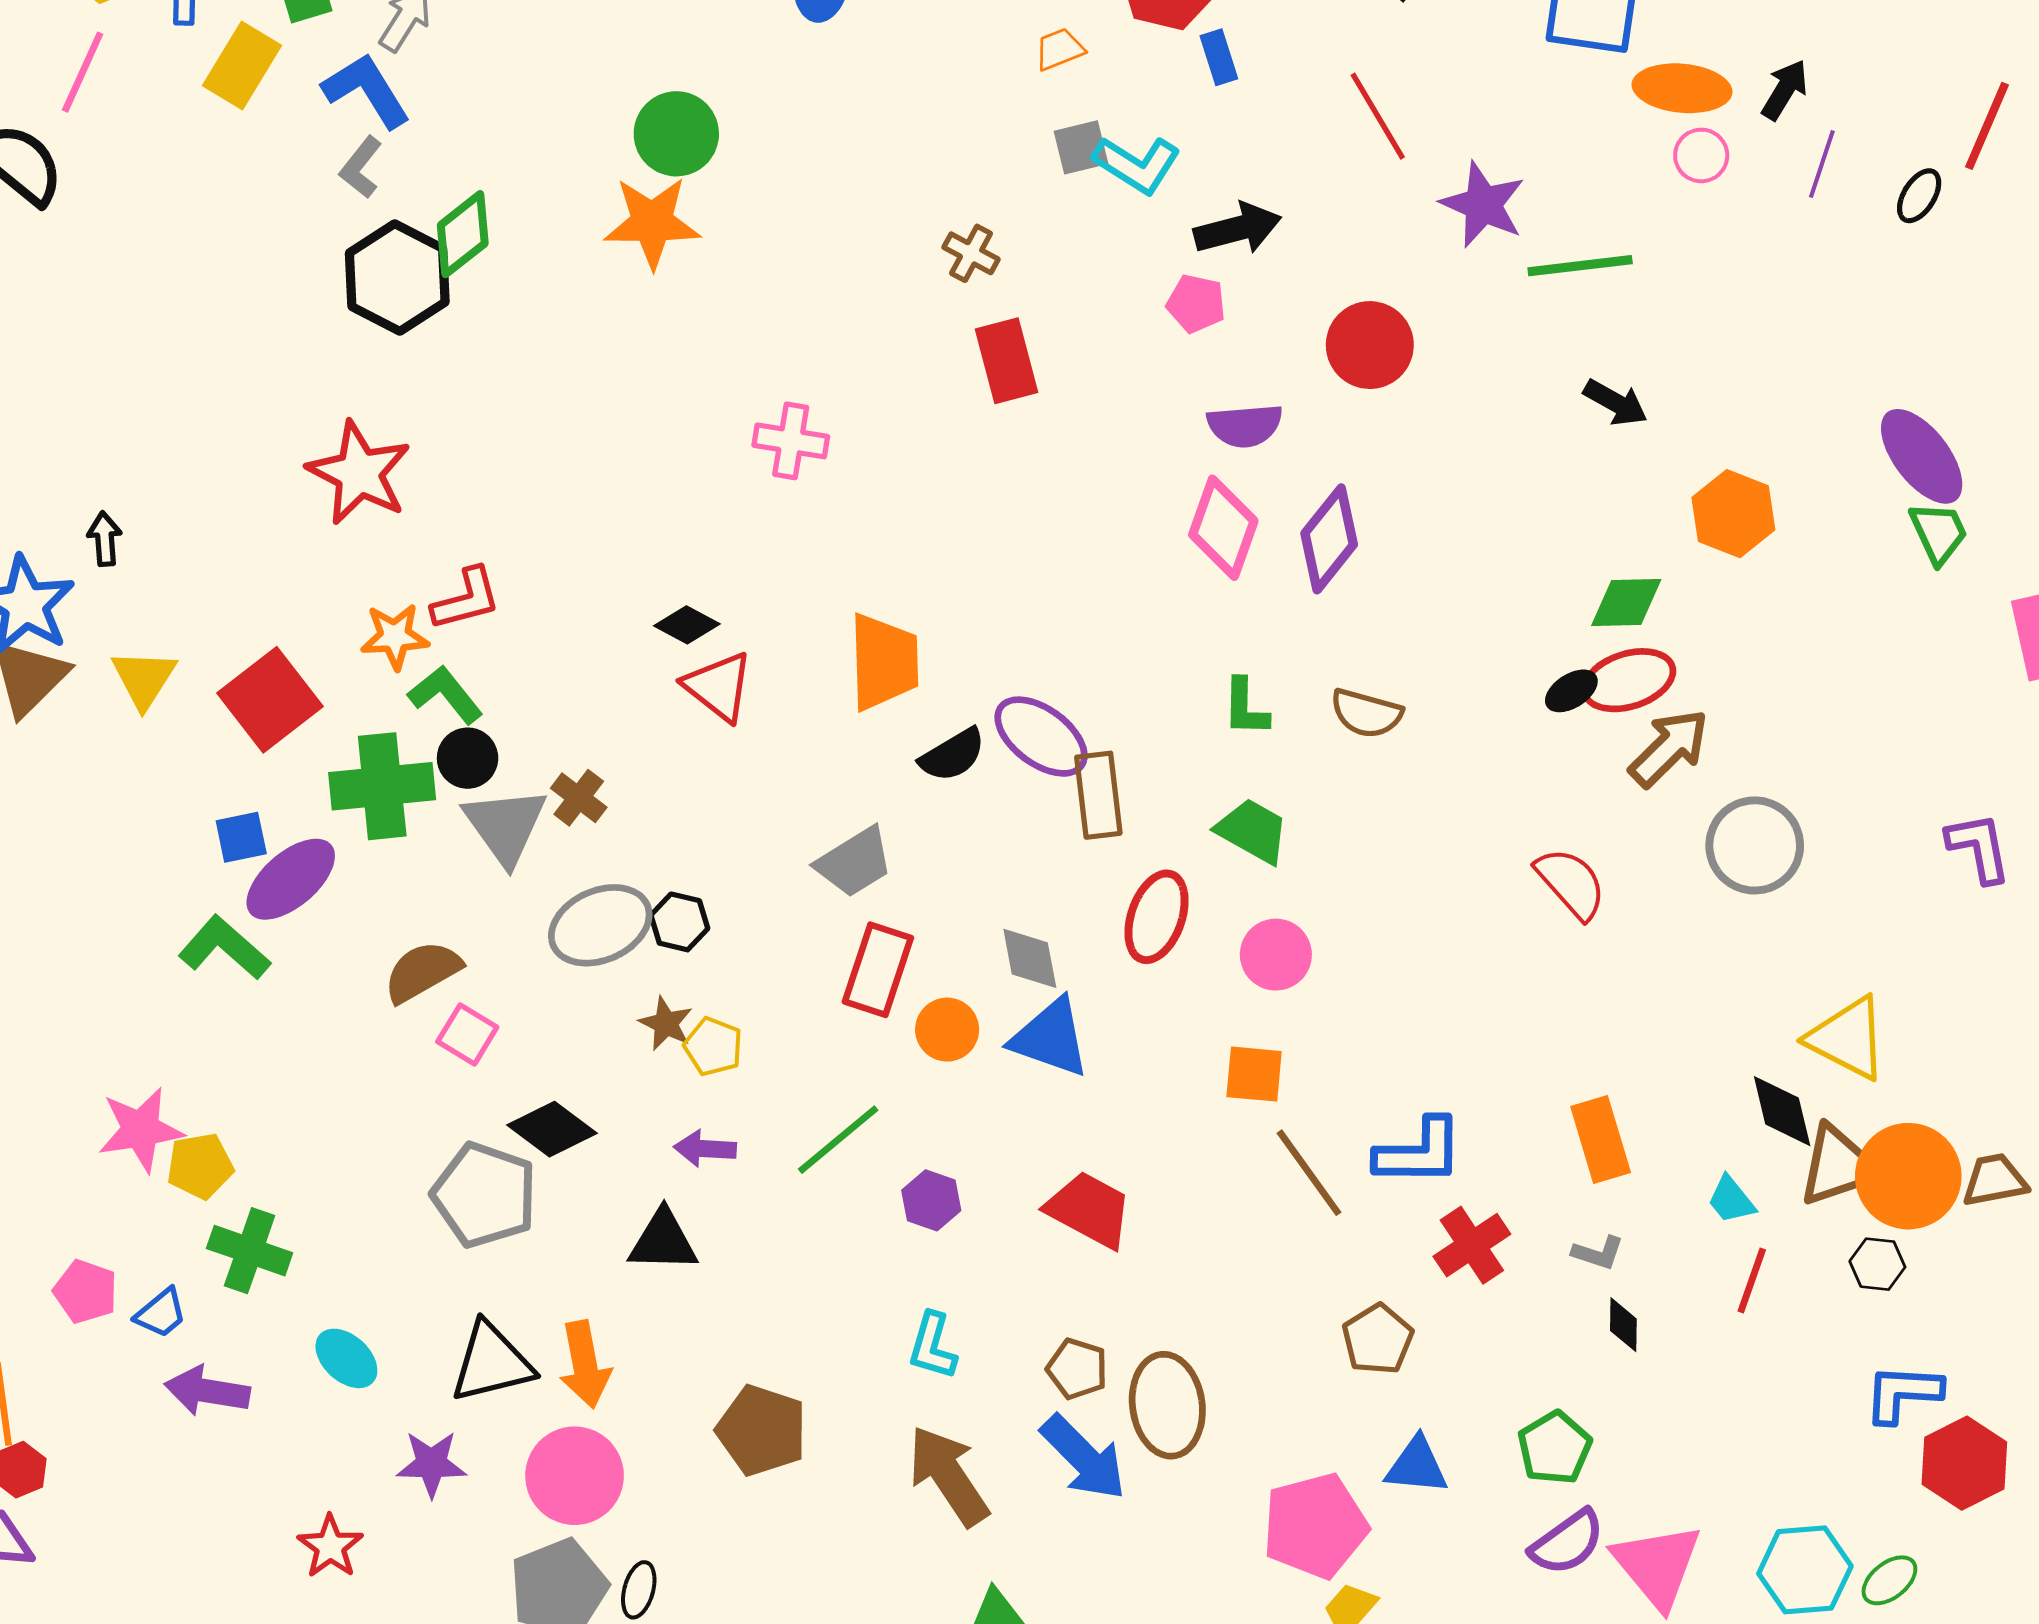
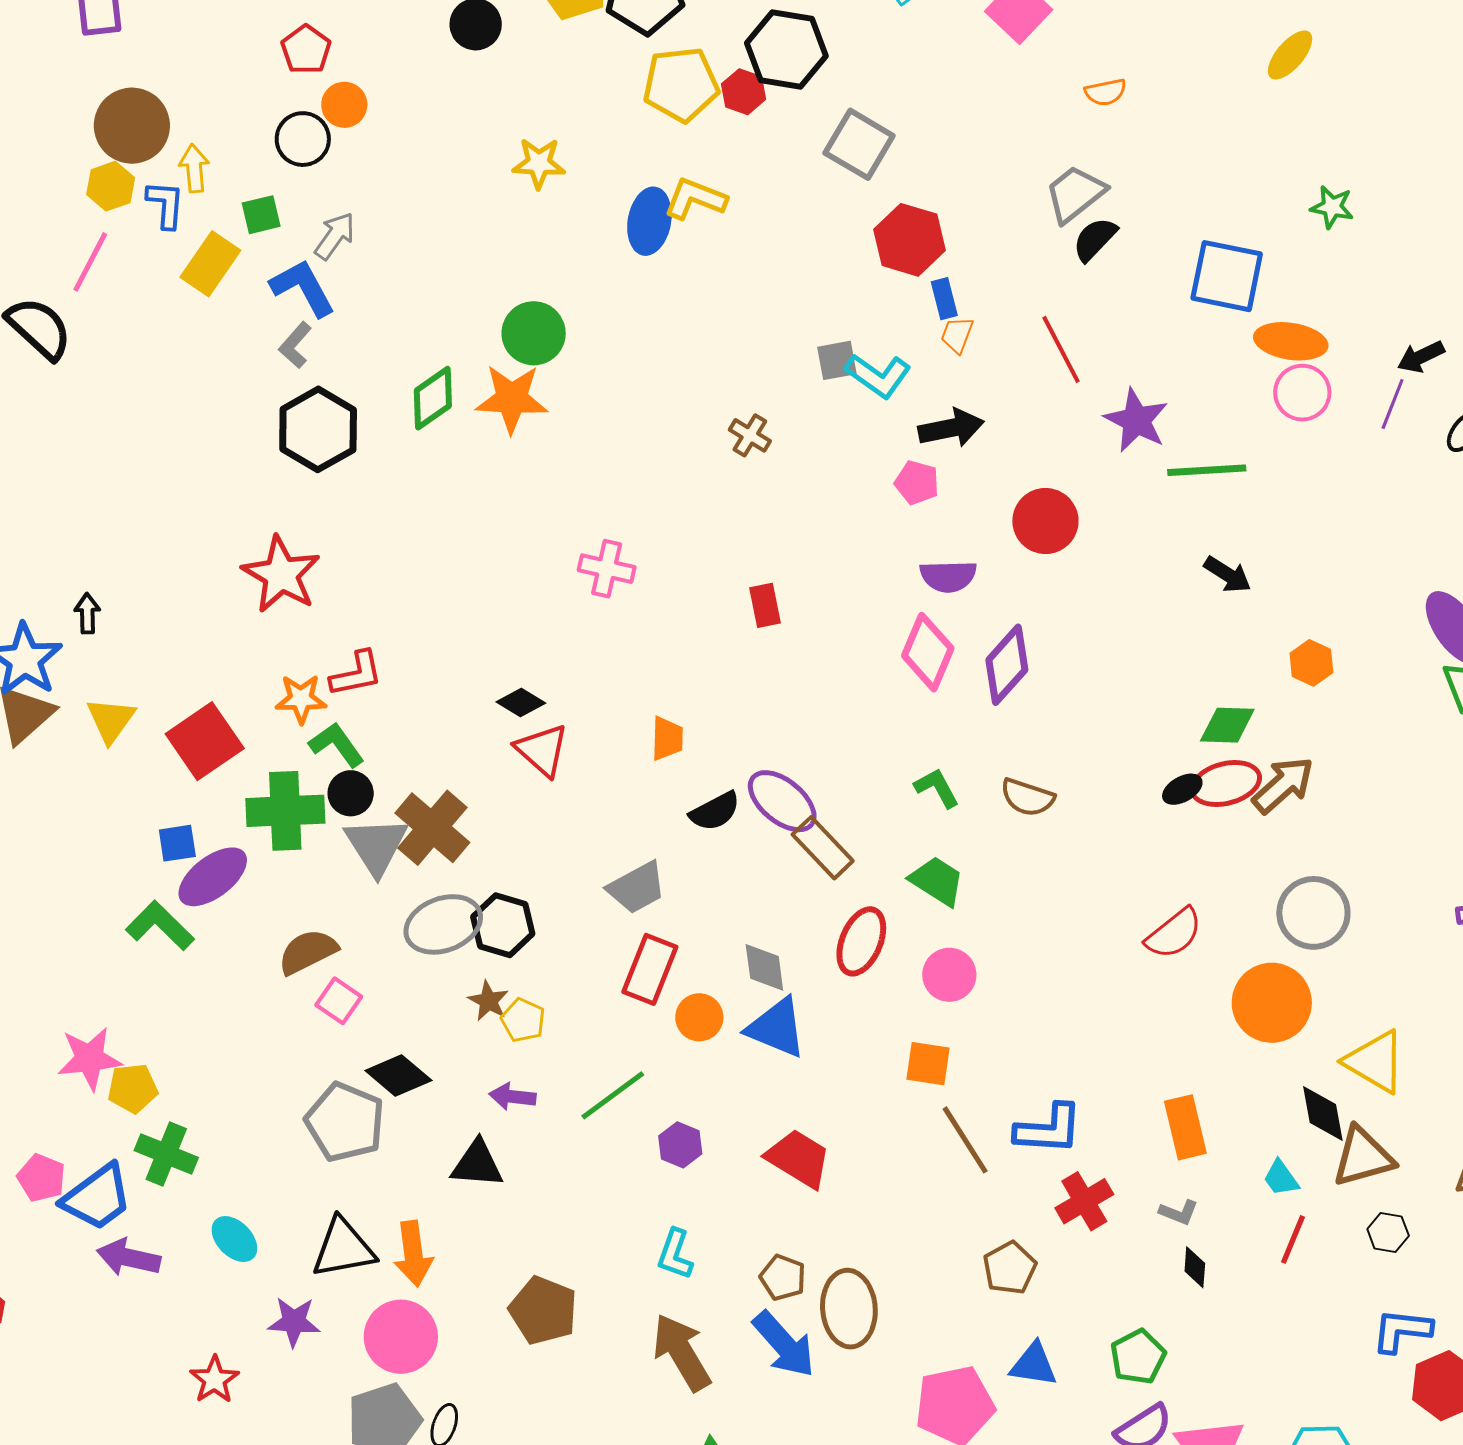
orange trapezoid: (1059, 49) -> (957, 335), moved, turned -51
black arrow: (1785, 90) -> (1421, 357), moved, turned -150
pink circle: (1701, 155) -> (1302, 393), size x1.4
green diamond: (463, 234) -> (433, 398), moved
red rectangle: (1006, 361) -> (765, 605), moved, size x0.7
orange hexagon: (1733, 514) -> (1311, 663), size x0.7
orange trapezoid: (884, 662) -> (667, 738), size x0.6
green L-shape: (1245, 707) -> (937, 788), turned 147
brown arrow: (1669, 748) -> (1283, 785), moved
brown rectangle: (1098, 795) -> (823, 848), turned -40
brown cross: (579, 798) -> (432, 828), size x1.8
red semicircle: (1571, 883) -> (1174, 934), turned 90
black hexagon: (679, 922) -> (503, 925), size x1.4
orange circle: (1908, 1176) -> (1272, 1003), moved
blue trapezoid: (161, 1313) -> (97, 1197), size x1.8

